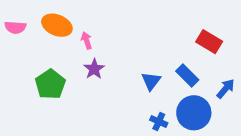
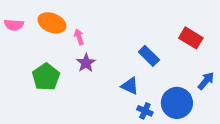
blue rectangle: (187, 76) -> (149, 56), moved
blue triangle: (151, 81) -> (130, 86), moved, turned -42

